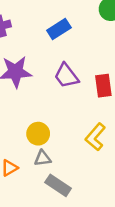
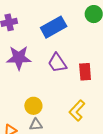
blue rectangle: (59, 29) -> (54, 27), size x1.4

